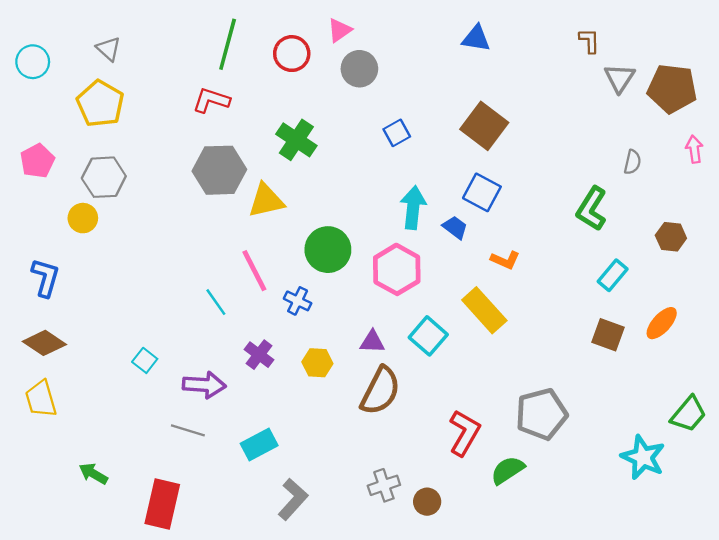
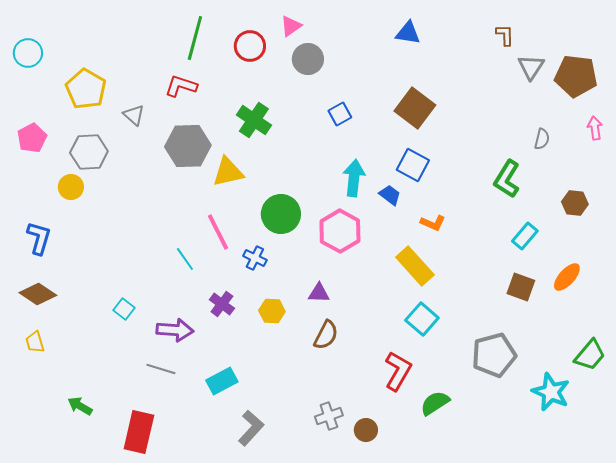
gray triangle: (109, 49) -> (134, 115), moved
cyan square: (428, 336) -> (422, 319), moved
brown semicircle: (380, 391) -> (326, 335), size x0.7
yellow trapezoid: (41, 399) -> (35, 342), size x0.7
gray pentagon: (541, 414) -> (494, 355), moved

